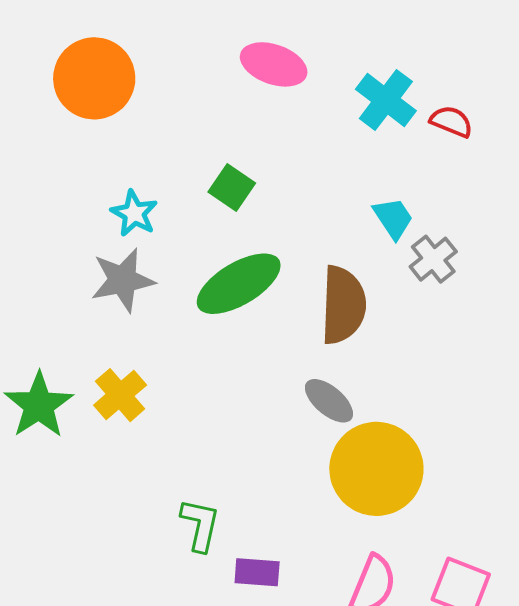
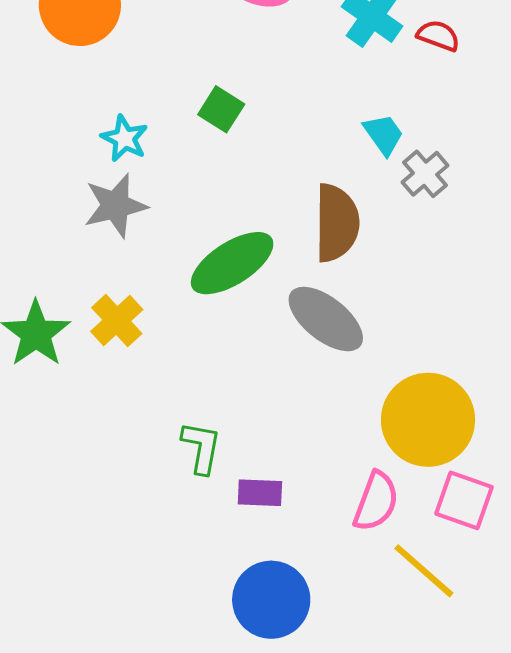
green ellipse: (239, 284) -> (232, 263), moved
gray ellipse: (329, 401) -> (326, 319), size x1.5
yellow circle: (376, 469) -> (428, 420), moved

